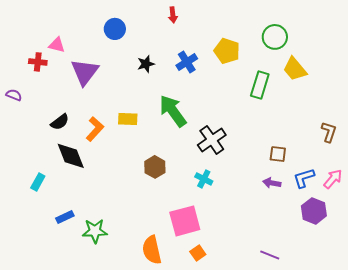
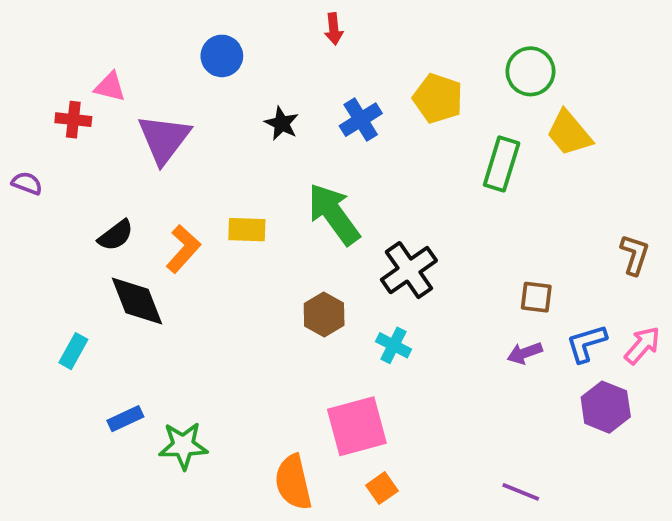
black star: (146, 64) -> (282, 123), turned -30
brown hexagon: (155, 167) -> (324, 314), moved
purple arrow: (272, 183) -> (525, 353), turned -30

